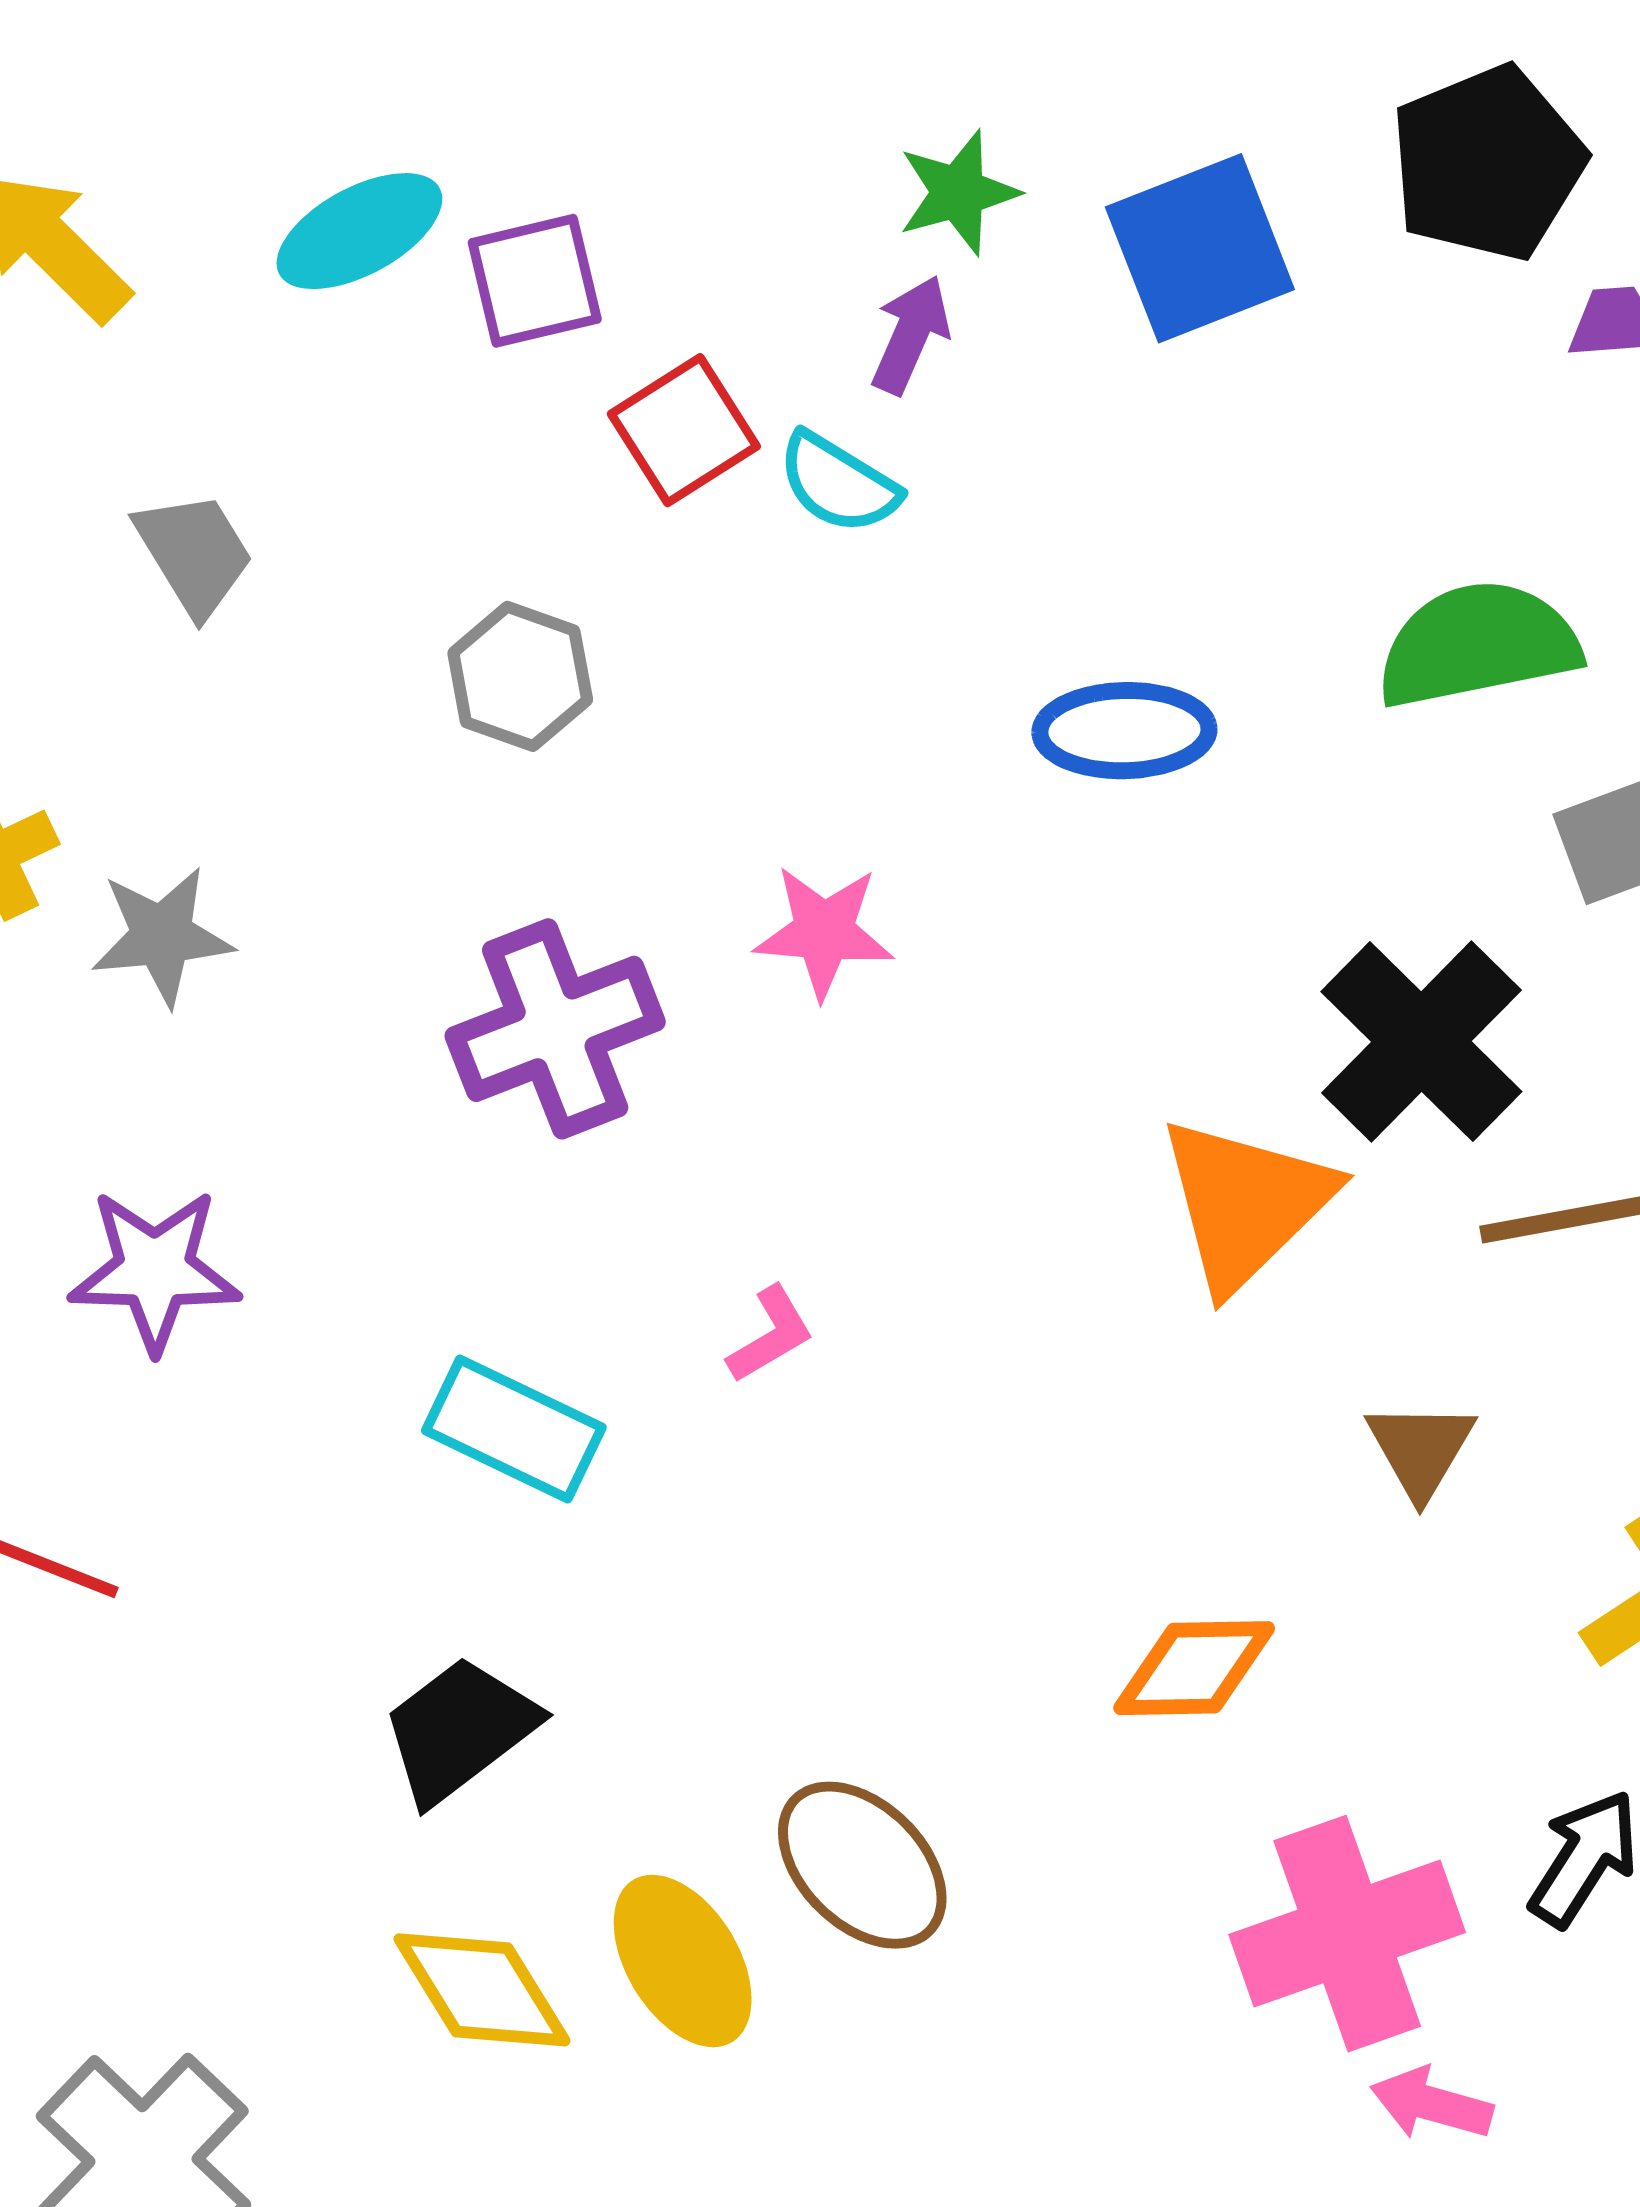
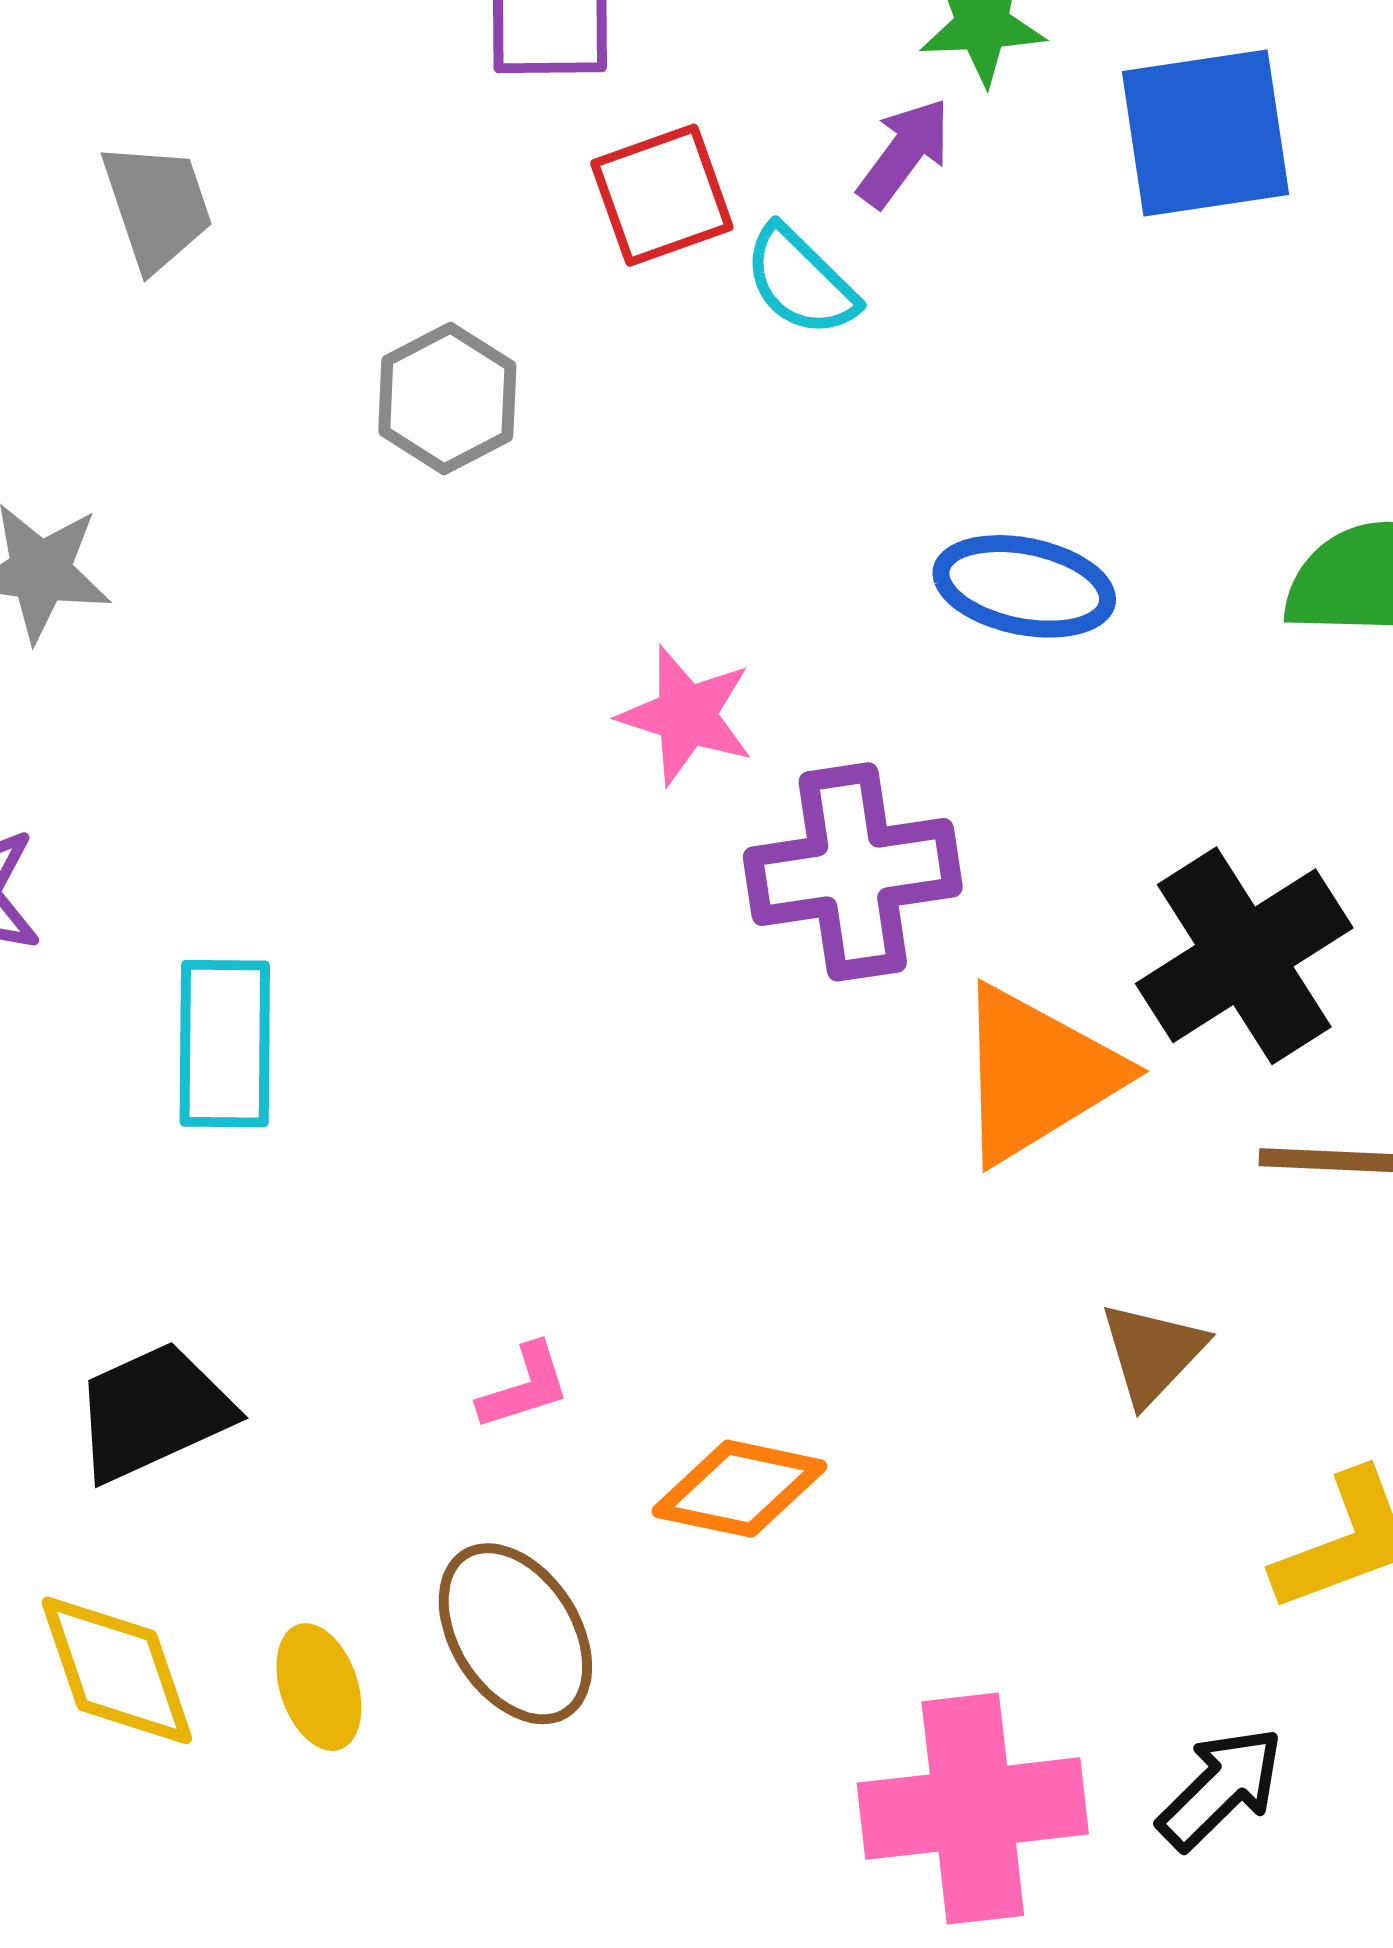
purple cross: (555, 1029) -> (853, 872), moved
pink L-shape: (771, 1335) -> (524, 1387), moved
cyan rectangle: (514, 1429) -> (225, 1044), moved, turned 52
orange diamond: (1194, 1668) -> (739, 1489), moved
yellow ellipse: (683, 1961) -> (319, 1687), size x0.7

